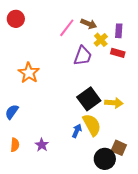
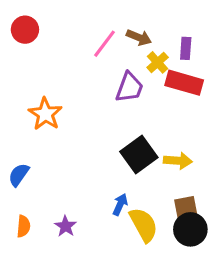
red rectangle: (118, 53) -> (184, 83), size x1.6
yellow semicircle: (92, 125) -> (144, 225), moved
brown square: (119, 148) -> (186, 208), moved, turned -35
black circle: (105, 159) -> (190, 229), moved

